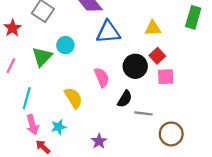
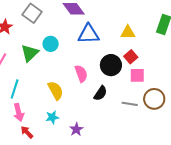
gray line: (144, 113) -> (130, 104), moved
cyan star: (59, 127) -> (52, 117), moved
brown circle: (171, 134) -> (154, 99), moved

